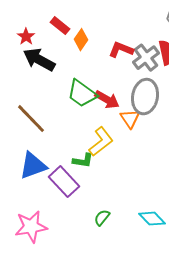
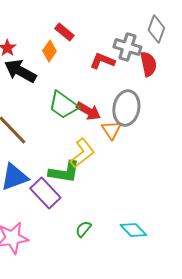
red rectangle: (60, 26) -> (64, 32), moved
orange diamond: (81, 40) -> (49, 51), moved
gray cross: (146, 58) -> (127, 47), moved, turned -36
green L-shape: (83, 161) -> (64, 172), size x1.5

